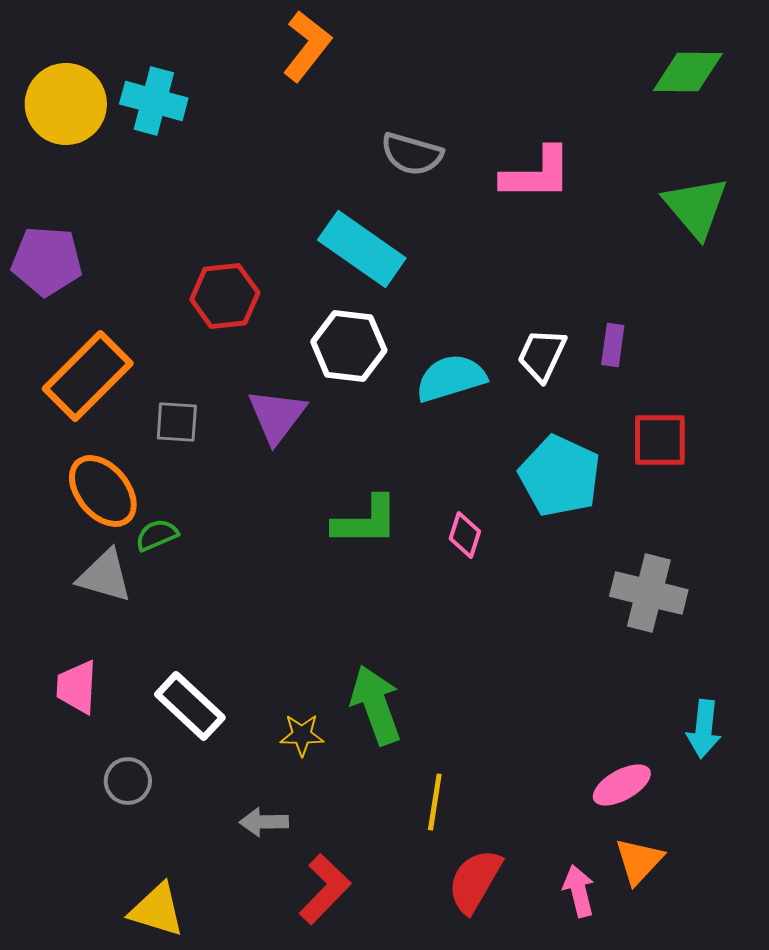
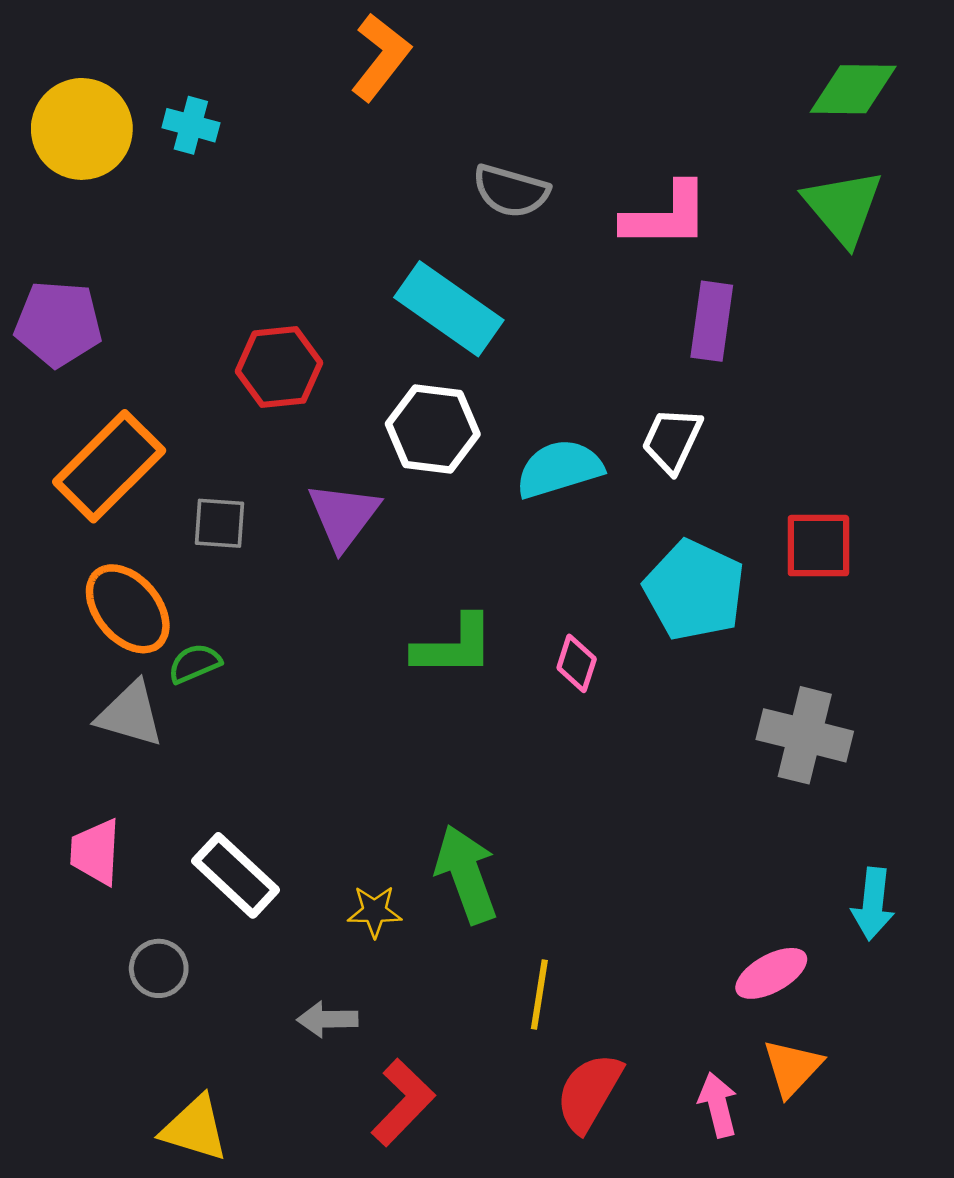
cyan cross: (154, 101) -> (191, 125), size x0.7
green triangle: (696, 207) -> (843, 207), moved
purple rectangle: (613, 345) -> (712, 321), moved, size x1.5

